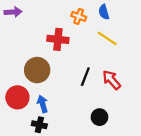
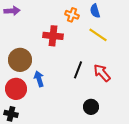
brown circle: (37, 70) -> (20, 60), moved
blue arrow: (43, 104) -> (39, 79), moved
black cross: (39, 125) -> (11, 114), moved

